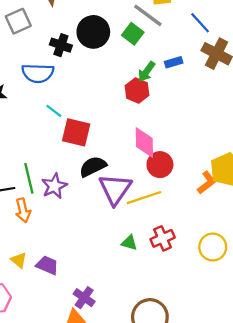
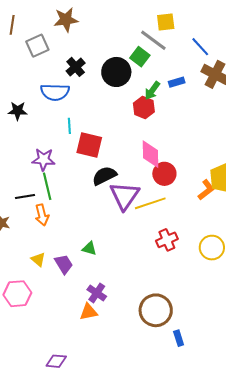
black circle: (93, 32) -> (116, 72), moved
black cross: (61, 45) -> (76, 67), turned 30
cyan line: (54, 111) -> (69, 126), turned 49
purple star: (54, 186) -> (43, 160), moved, turned 30
green triangle: (129, 243) -> (89, 248), moved
purple trapezoid: (47, 265) -> (64, 264), turned 35

